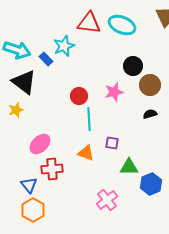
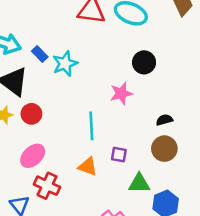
cyan star: (64, 46) -> (65, 64), moved
brown circle: (150, 85) -> (164, 149), moved
red circle: (79, 96) -> (31, 114), moved
red cross: (52, 169) -> (47, 186), turned 30

